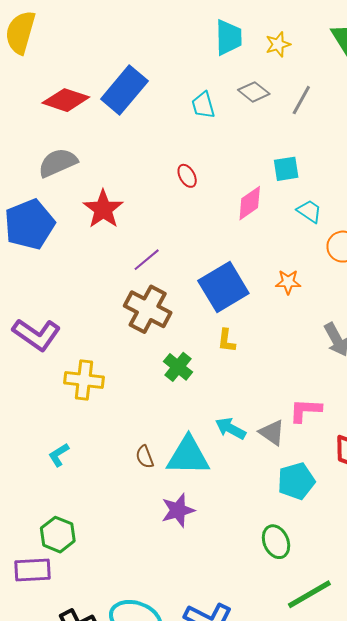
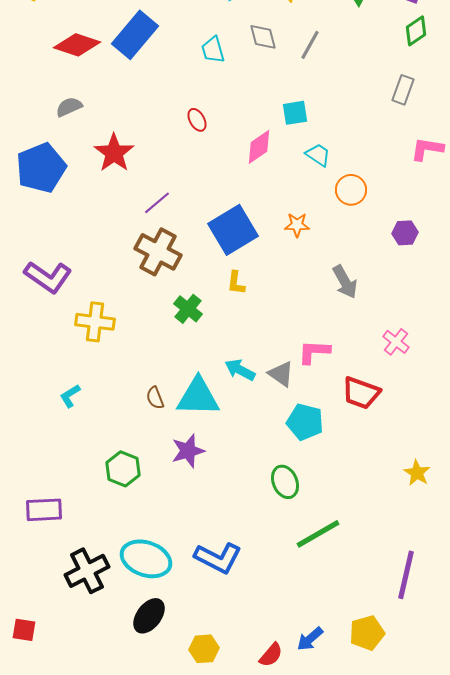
gray diamond: (254, 92) -> (263, 37), turned 36
gray semicircle: (58, 163) -> (69, 107), size x0.7
cyan pentagon: (296, 481) -> (305, 422), turned 30
green hexagon: (58, 535) -> (123, 469), moved

